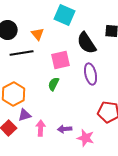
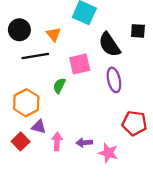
green semicircle: (54, 84) -> (59, 86), moved
purple triangle: (25, 115) -> (39, 127), turned 32

